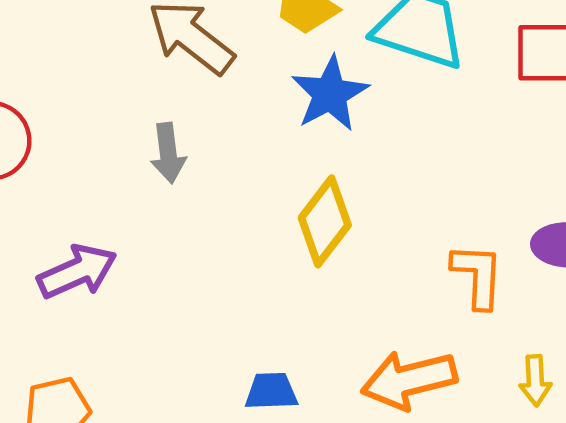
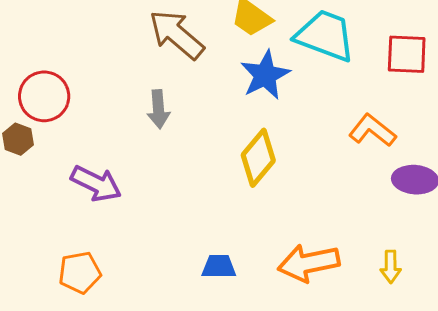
purple arrow: (77, 272) -> (96, 184), turned 48
orange L-shape: (478, 276) -> (372, 130), moved, turned -57

